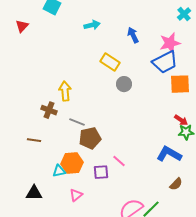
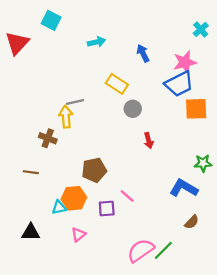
red triangle: (22, 26) -> (17, 43), size x1.6
red arrow: (181, 120) -> (149, 141), moved, turned 40
gray line: (77, 122) -> (75, 102), moved, turned -35

